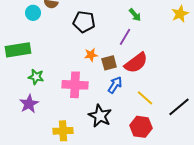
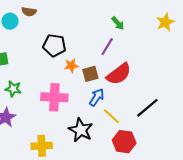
black pentagon: (84, 22) -> (54, 45), moved
yellow line: (145, 98) -> (111, 116), moved
black line: (179, 107) -> (147, 108), moved

